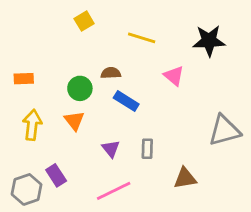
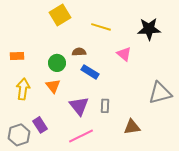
yellow square: (84, 21) -> (60, 15), size x1.5
purple triangle: (111, 149) -> (79, 106), size x1.5

